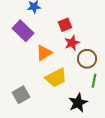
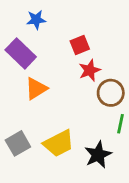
orange triangle: (44, 53) -> (36, 89), moved
yellow trapezoid: (56, 78) -> (59, 143), moved

